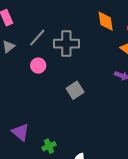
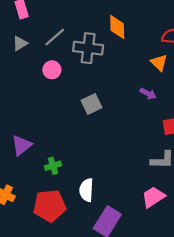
orange diamond: (106, 21) -> (117, 27), moved
purple triangle: (21, 132) -> (22, 145), turned 36

